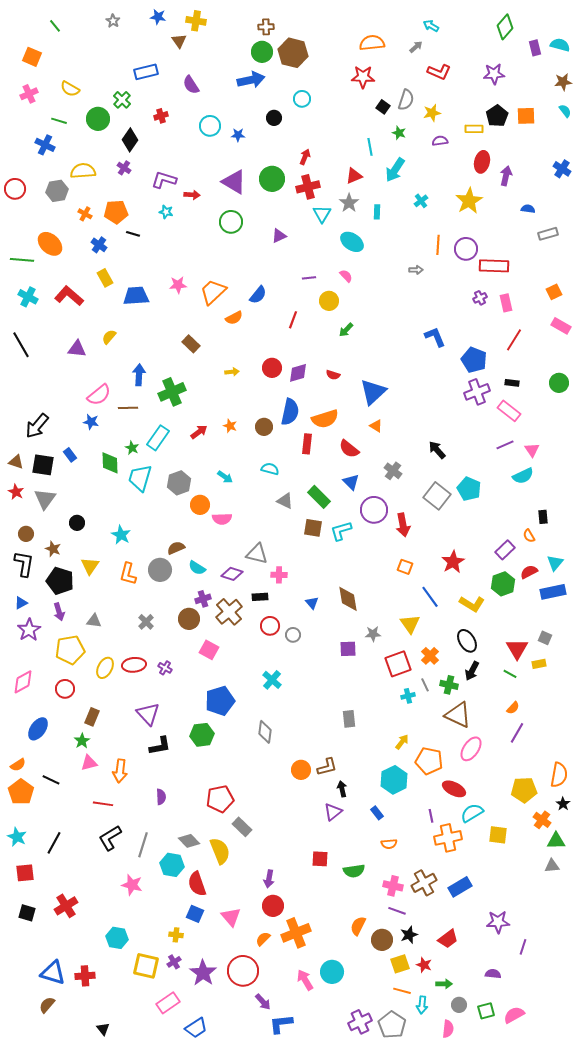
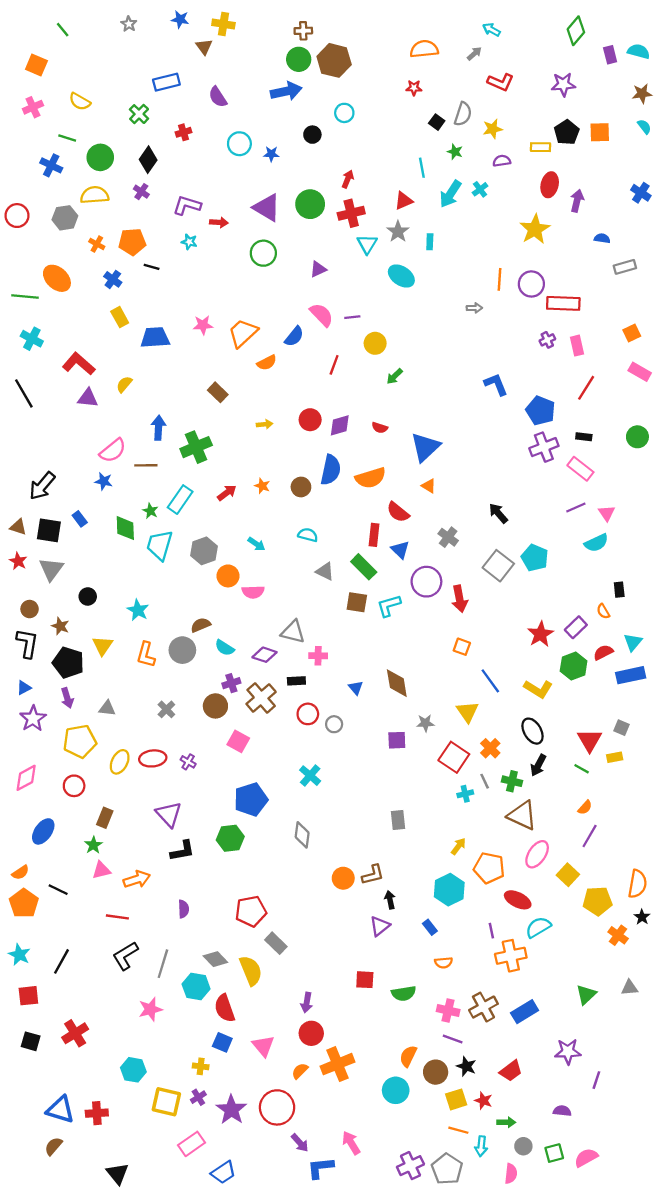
red star: (363, 77) -> (414, 88), size x0.6
green circle: (98, 119) -> (100, 157), moved
cyan cross: (421, 201) -> (480, 189), moved
pink semicircle: (346, 276) -> (322, 315), moved, size x1.6
red L-shape: (69, 296) -> (79, 364), moved
red rectangle: (307, 444) -> (374, 535), moved
red star: (453, 562) -> (540, 634), moved
red square: (398, 664) -> (454, 757), turned -36
orange arrow: (120, 771) -> (137, 879), turned -115
yellow square: (498, 835) -> (568, 875), moved, turned 36
green triangle: (556, 841) -> (586, 995), moved, turned -42
pink star: (132, 885) -> (150, 1009), turned -30
black star: (409, 935) -> (466, 1066), turned -30
cyan circle: (332, 972) -> (396, 1090), moved
pink arrow: (305, 980) -> (351, 1143), moved
black triangle: (103, 1029) -> (117, 1174), size x1.5

